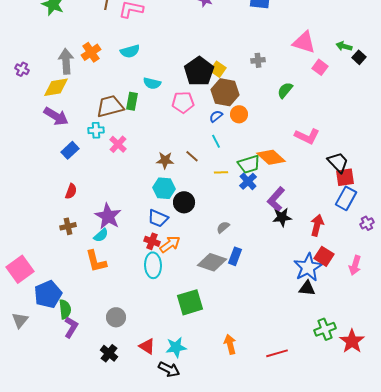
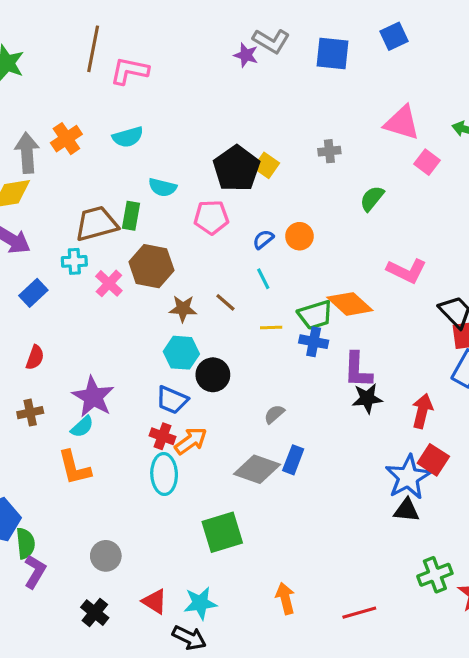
brown hexagon: (225, 92) -> (151, 266), moved
blue cross: (248, 181) -> (314, 342), turned -36
purple L-shape: (276, 199) -> (358, 370), turned -40

